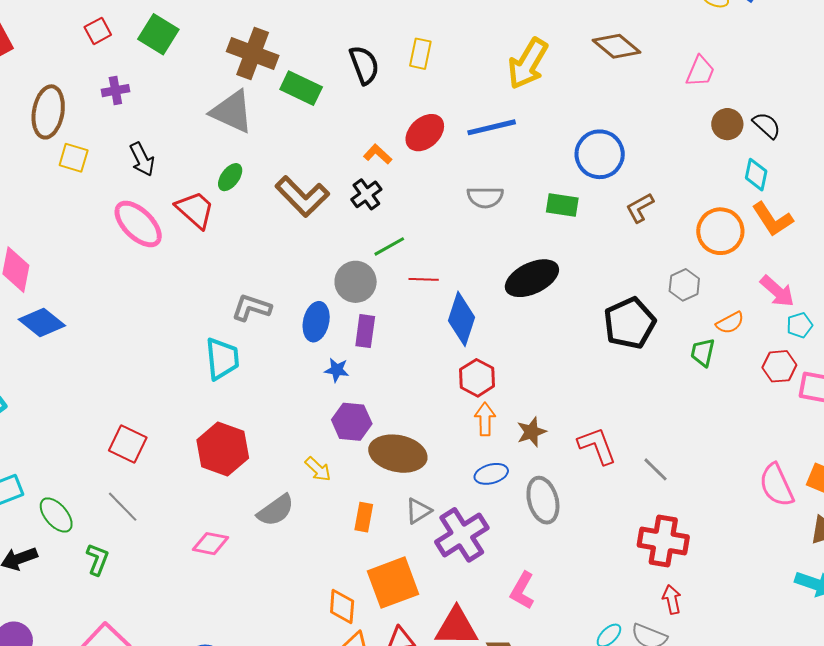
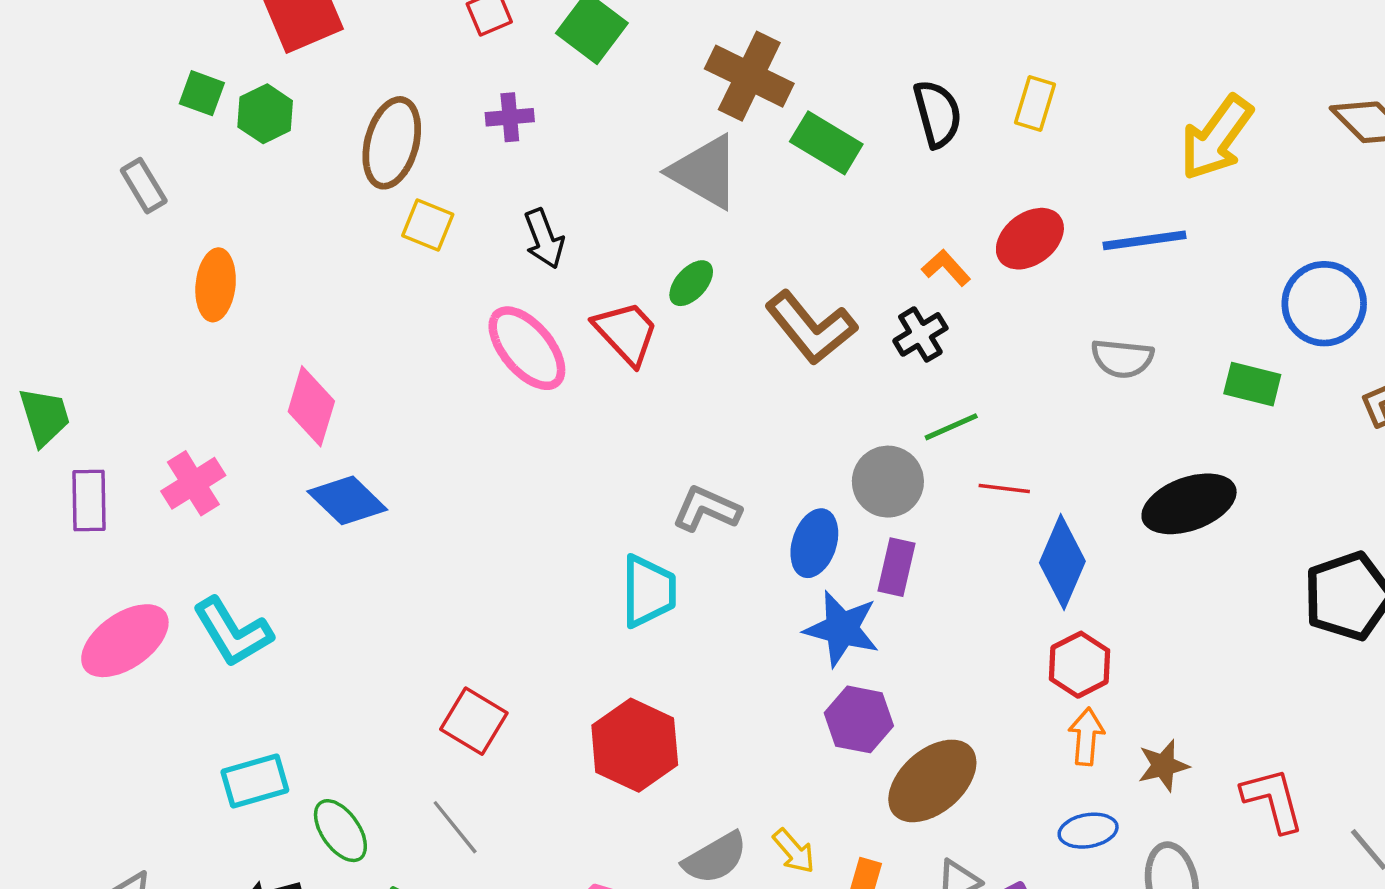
blue star: (337, 370) -> (842, 629), size x1.8
brown ellipse: (398, 454) -> (932, 781), turned -58
yellow arrow: (318, 469) -> (794, 851), moved

